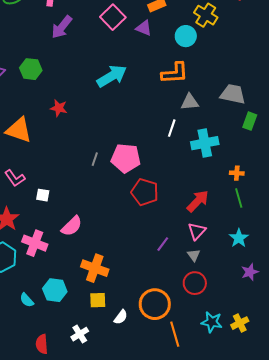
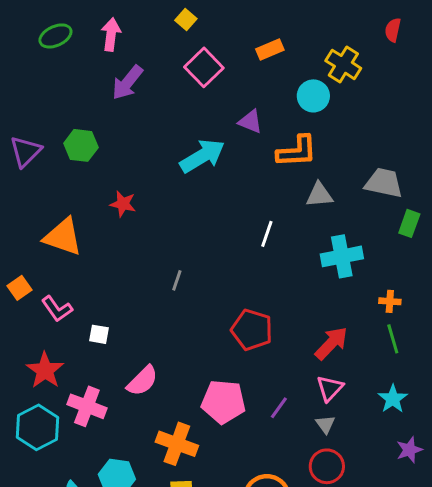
purple triangle: (144, 28) -> (250, 121), moved
white line: (172, 128) -> (267, 234), moved
pink pentagon: (126, 158) -> (223, 402), moved

